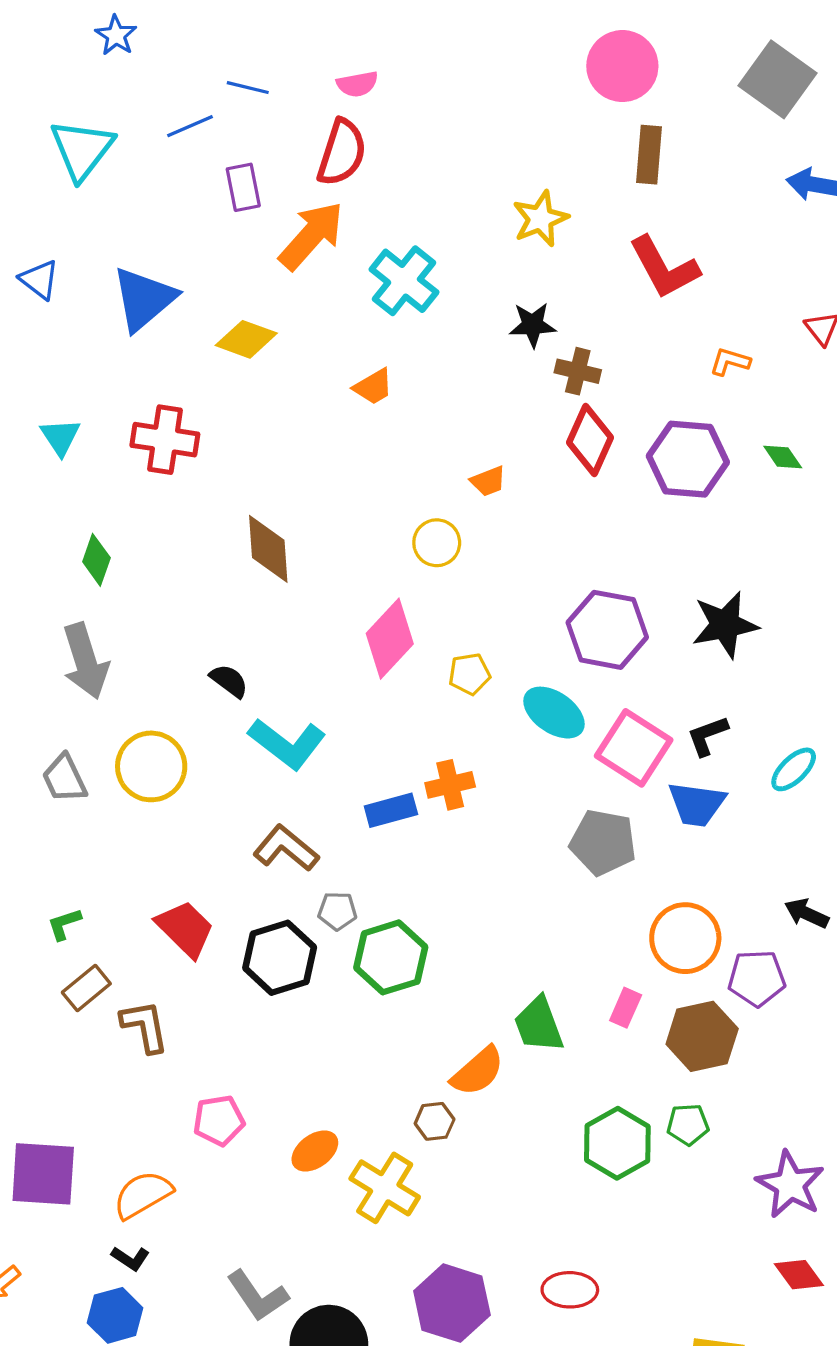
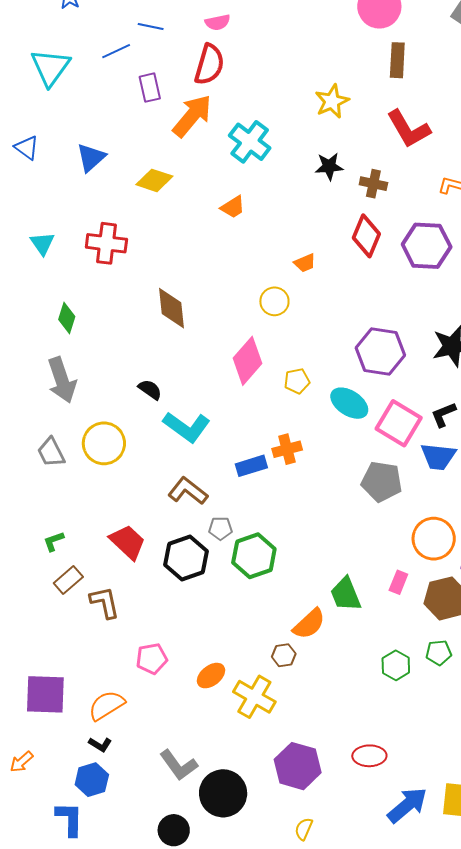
blue triangle: (144, 299) -> (91, 158), size x0.7
brown cross: (578, 371) -> (373, 184), moved
green hexagon: (617, 1143) -> (396, 665), size x0.7

